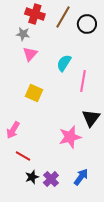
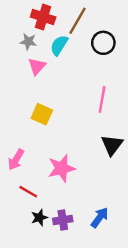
black circle: (87, 24) -> (103, 43), moved
cyan semicircle: (64, 63) -> (59, 45), moved
pink star: (70, 137) -> (62, 168), moved
purple cross: (51, 179) -> (63, 220), turned 35

